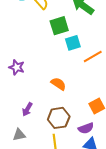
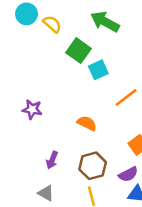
green square: (59, 26) -> (79, 51), turned -30
orange line: (93, 57) -> (126, 98), moved
gray triangle: (19, 135) -> (46, 193), turned 48

